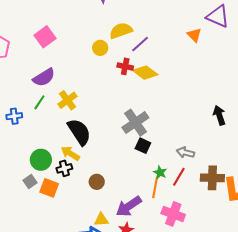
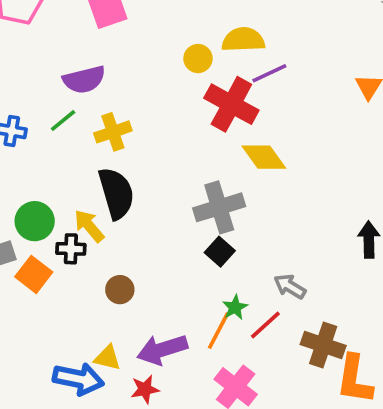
red cross: (125, 66) -> (231, 104), size x1.8
yellow diamond: (145, 73) -> (264, 157), moved

